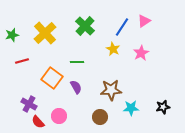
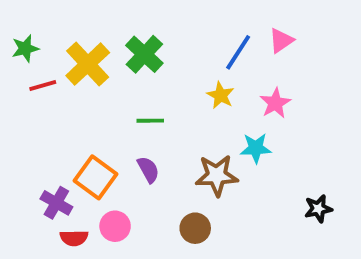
green cross: (85, 26) -> (144, 54), moved
green star: (12, 35) -> (25, 48), moved
red line: (22, 61) -> (43, 86), moved
orange square: (52, 78) -> (95, 177), moved
cyan star: (131, 108) -> (256, 148), moved
red semicircle: (38, 122) -> (74, 238), turned -48

